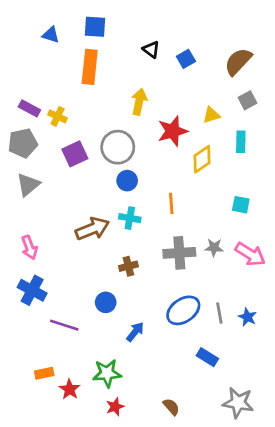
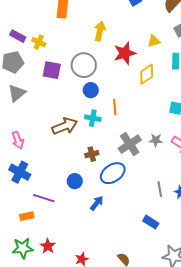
purple square: (75, 154) -> (52, 70), turned 36
orange line: (171, 203) -> (115, 107), moved
gray cross: (179, 253) -> (130, 144), turned -30
blue ellipse: (183, 310) -> (113, 173), moved
orange rectangle: (44, 373) -> (27, 216), moved
green star: (107, 373) -> (23, 248), moved

